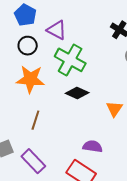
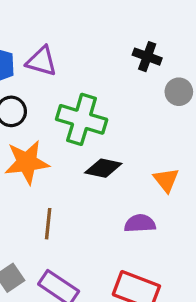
purple triangle: (57, 30) -> (42, 61), moved
purple semicircle: (93, 146) -> (140, 223), moved

